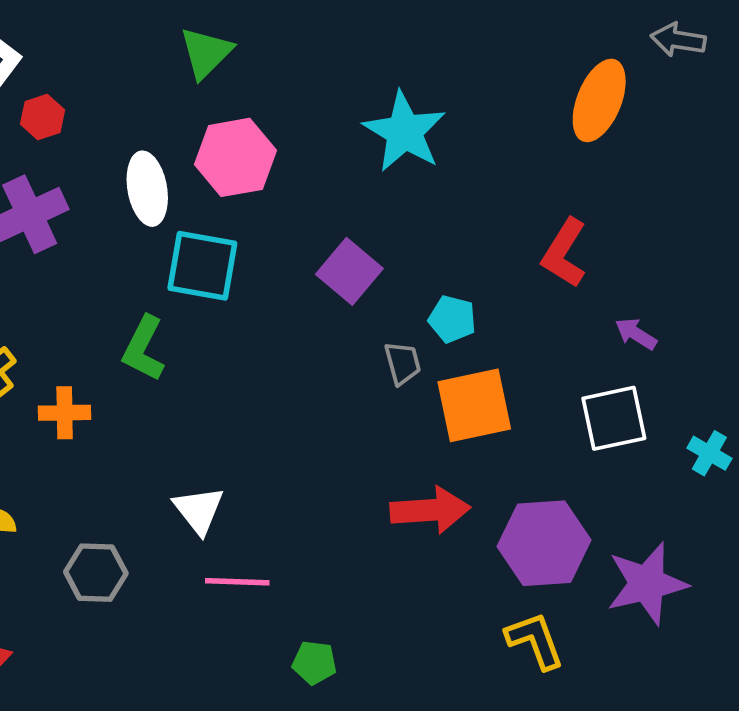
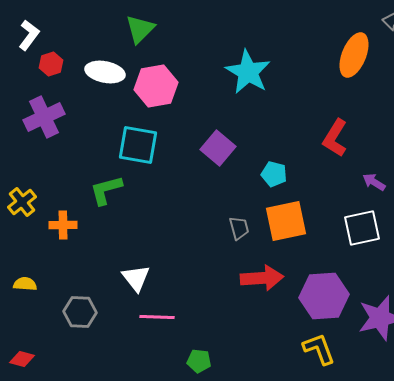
white ellipse: (147, 189) -> (105, 72), moved, turned -69
green L-shape: (144, 348) -> (106, 190), turned 48
gray trapezoid: (403, 363) -> (239, 228), moved

